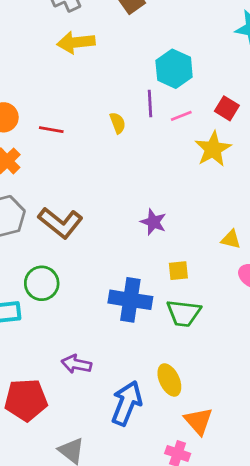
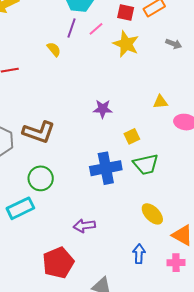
purple line: (150, 104) -> (71, 28), turned 42
blue arrow: (127, 403) -> (139, 254), moved, size x0.6

